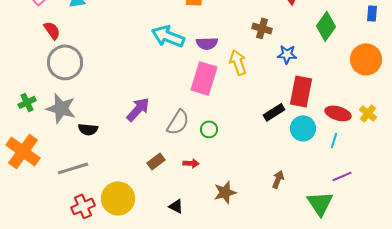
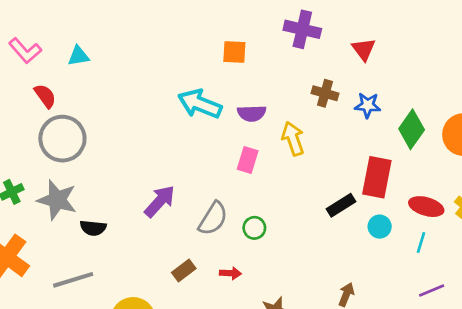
green diamond: (326, 26) -> (412, 129), moved
blue star: (287, 54) -> (368, 105), moved
pink rectangle: (204, 78) -> (248, 160), size x0.6
cyan circle: (303, 128) -> (380, 227), size x0.7

